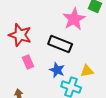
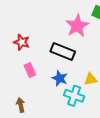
red star: (20, 35) -> (22, 42), size x0.7

